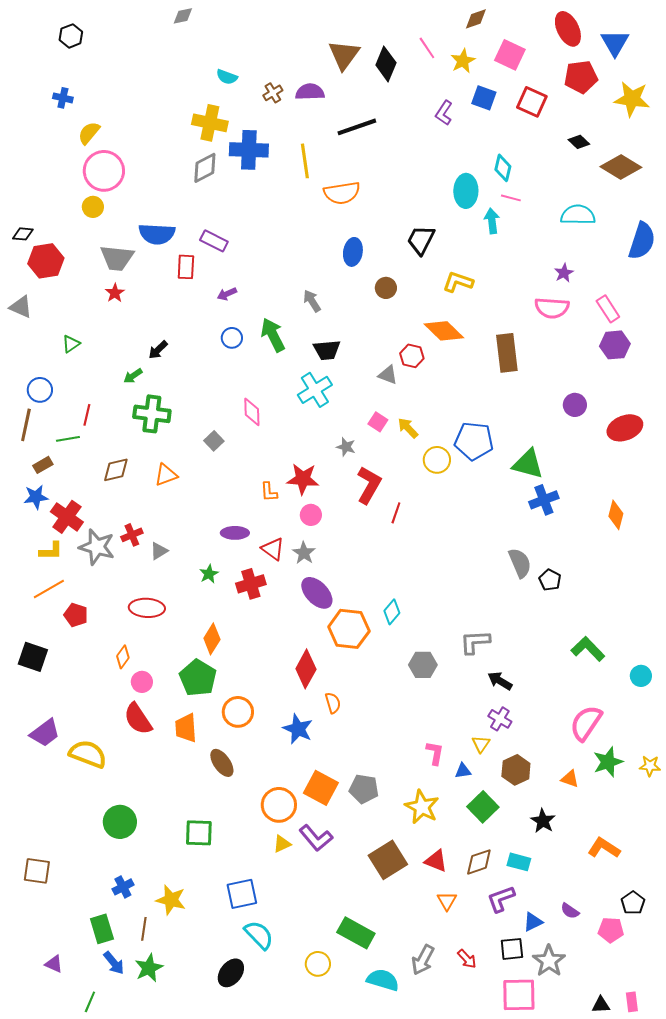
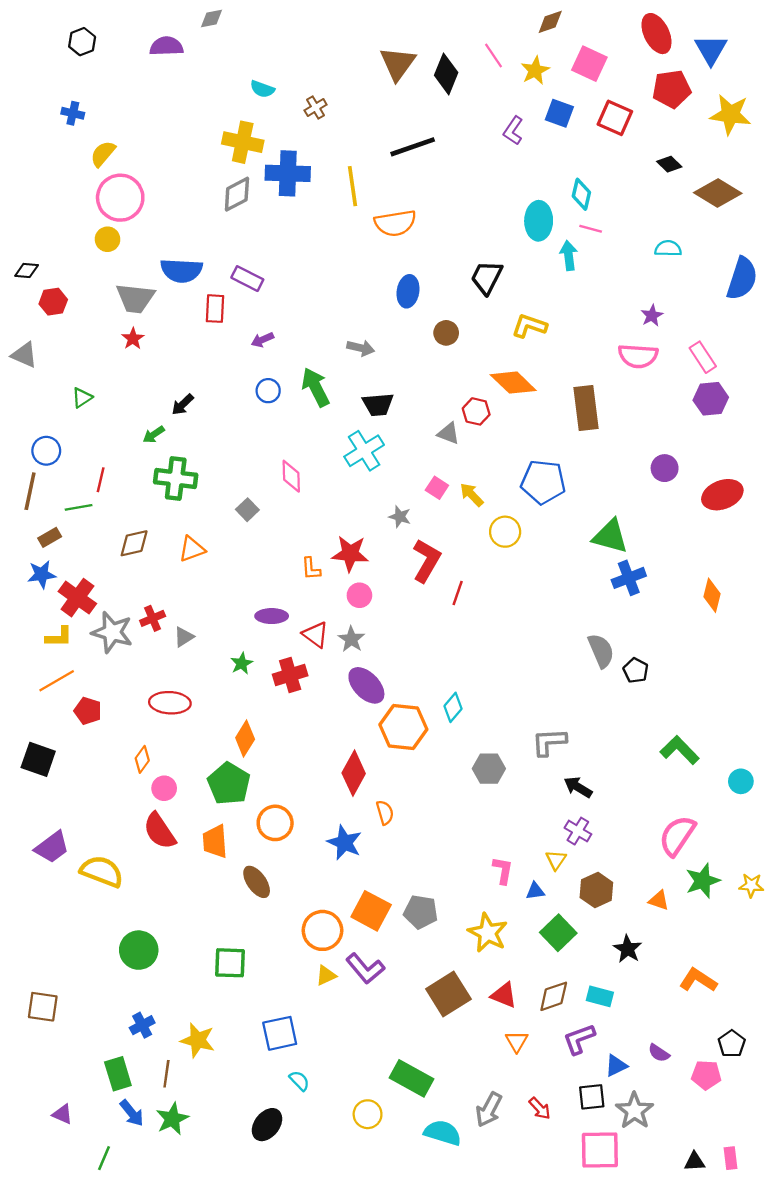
purple semicircle: (310, 92) -> (166, 46), moved
cyan semicircle: (578, 215) -> (668, 249), size x0.7
red hexagon: (46, 261) -> (53, 302), size x0.7
gray arrow: (312, 301) -> (361, 348), turned 135
blue pentagon: (474, 441) -> (543, 482), moved
cyan semicircle: (259, 935) -> (299, 1081), size x0.6

